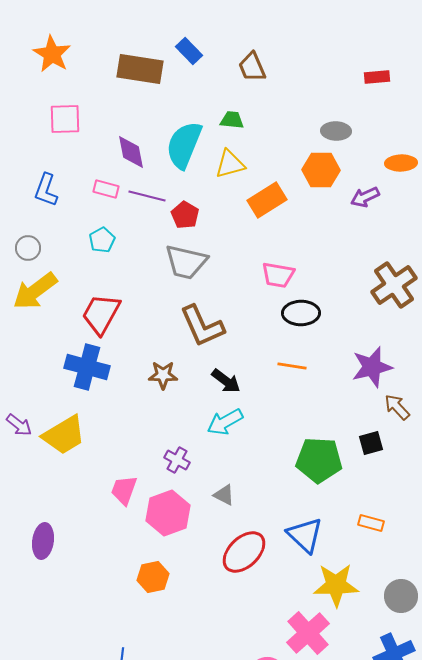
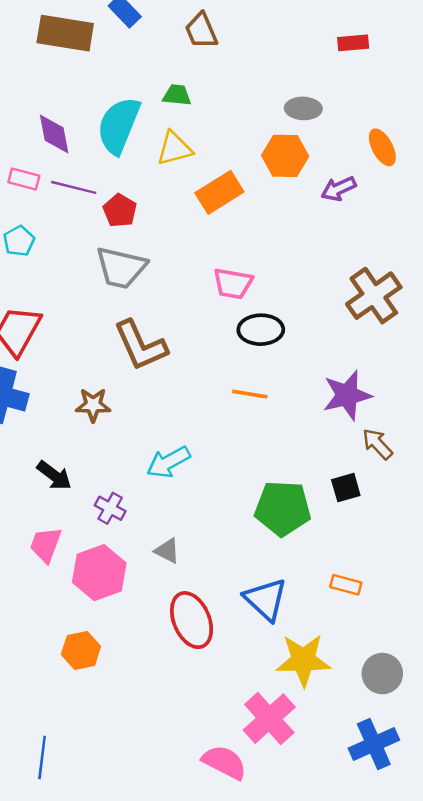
orange ellipse: (401, 163) -> (382, 147), turned 64
black arrow: (226, 381) -> (54, 475), moved
red ellipse: (244, 552) -> (192, 620), turned -69

